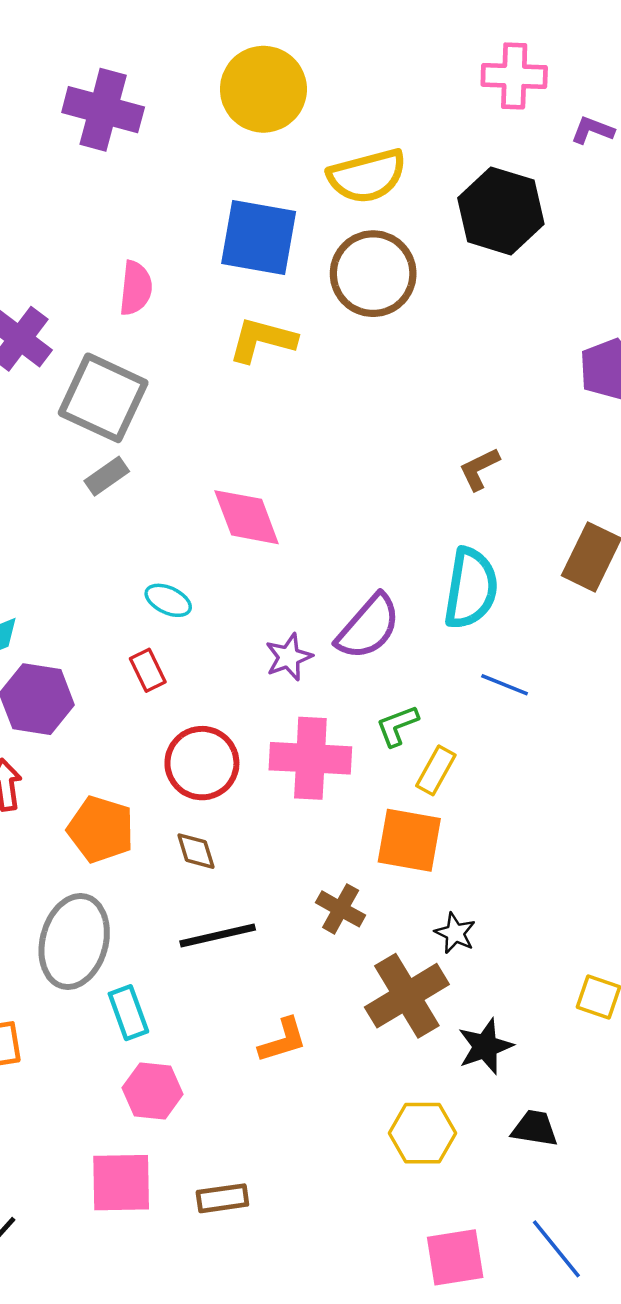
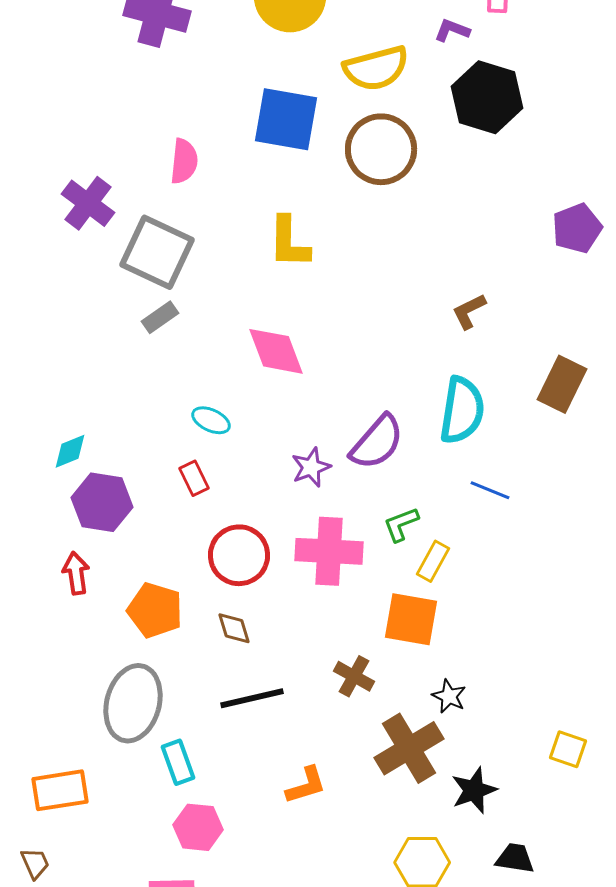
purple L-shape: (593, 130) -> (452, 30), moved
yellow L-shape: (262, 340) -> (289, 242), moved, turned -104

